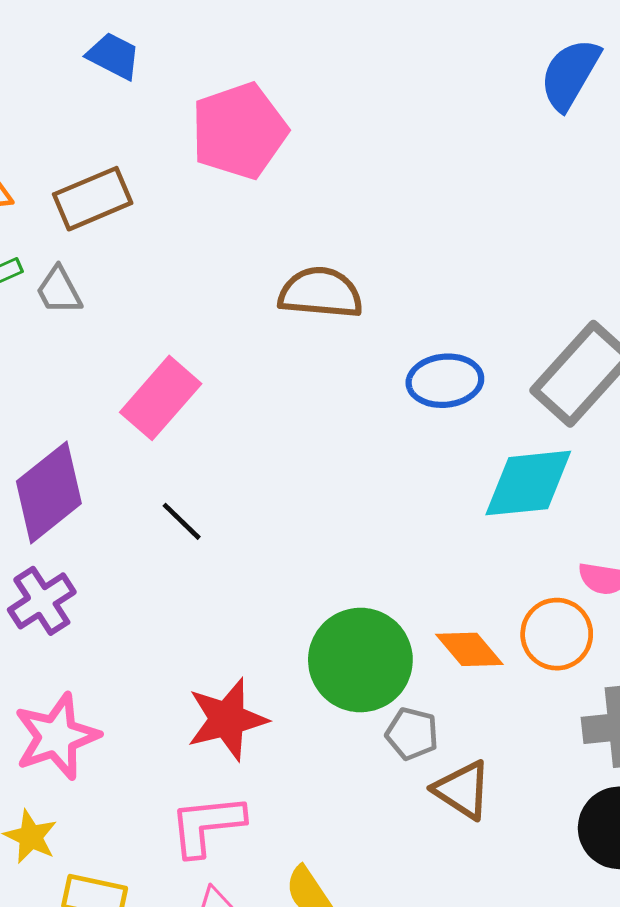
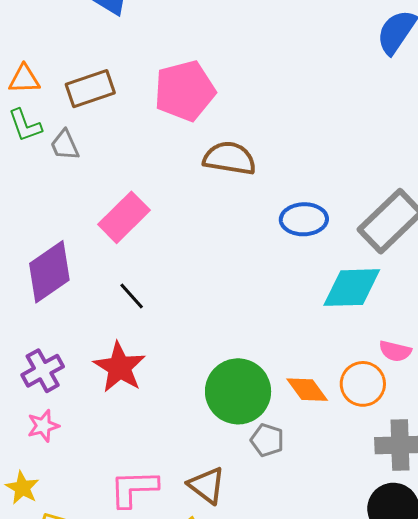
pink pentagon: (239, 131) -> (185, 91), moved
purple cross: (42, 601) -> (43, 371), moved
red star: (227, 719) -> (120, 367), moved, turned -30
pink star: (57, 736) -> (43, 426), size x0.6
brown triangle: (462, 790) -> (207, 485), moved

